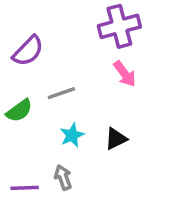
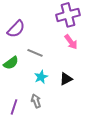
gray line: (61, 93) -> (35, 53), turned 42
purple line: (25, 188) -> (14, 107), turned -70

